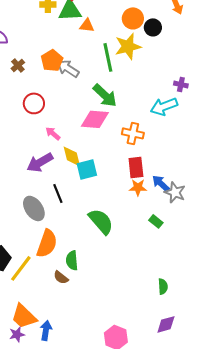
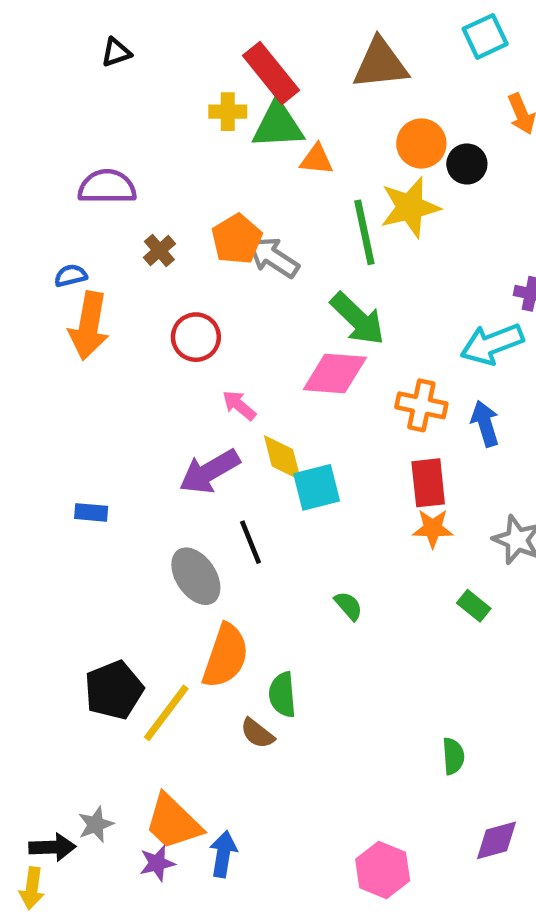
blue arrow: (161, 183) -> (485, 424), moved, turned 30
green semicircle: (101, 221) -> (348, 606), size x0.5
green semicircle: (163, 286) -> (453, 756), moved

